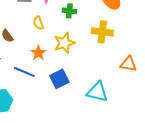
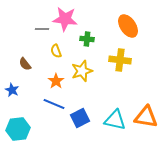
orange triangle: (128, 64) -> (146, 117), moved, size x1.4
blue line: (24, 72) -> (54, 104), moved
blue square: (59, 79) -> (80, 118), moved

